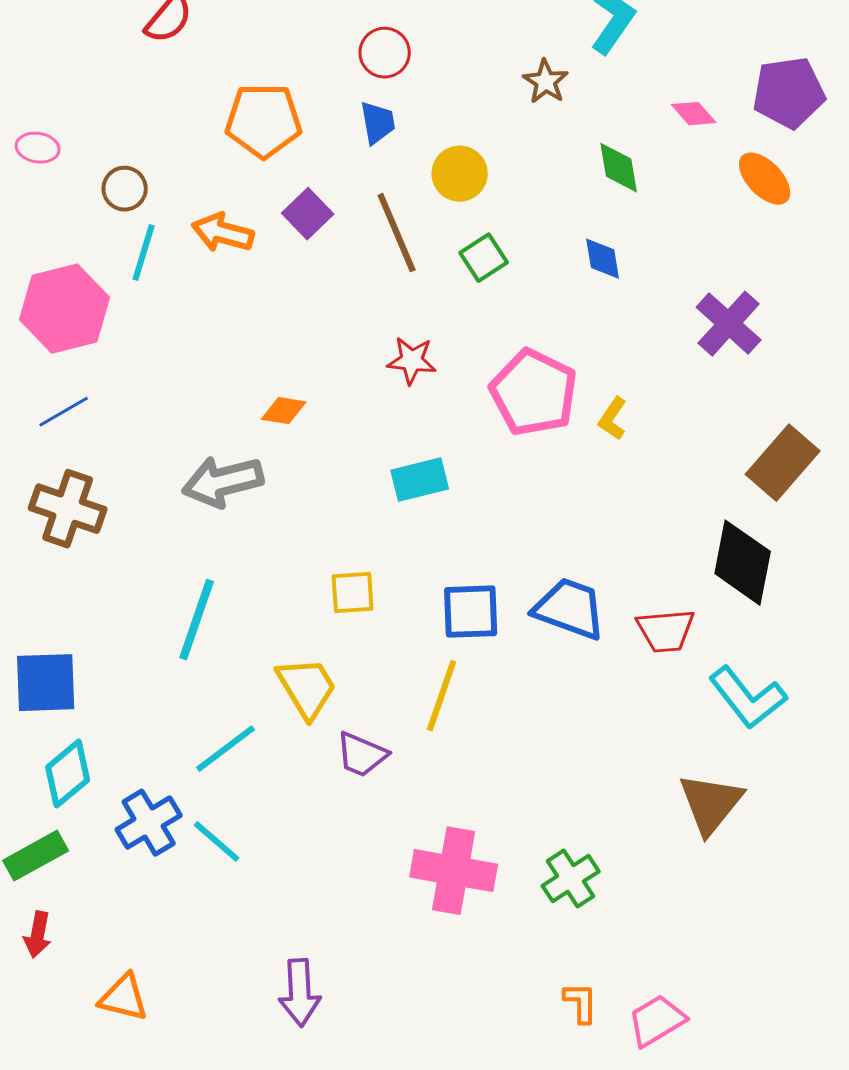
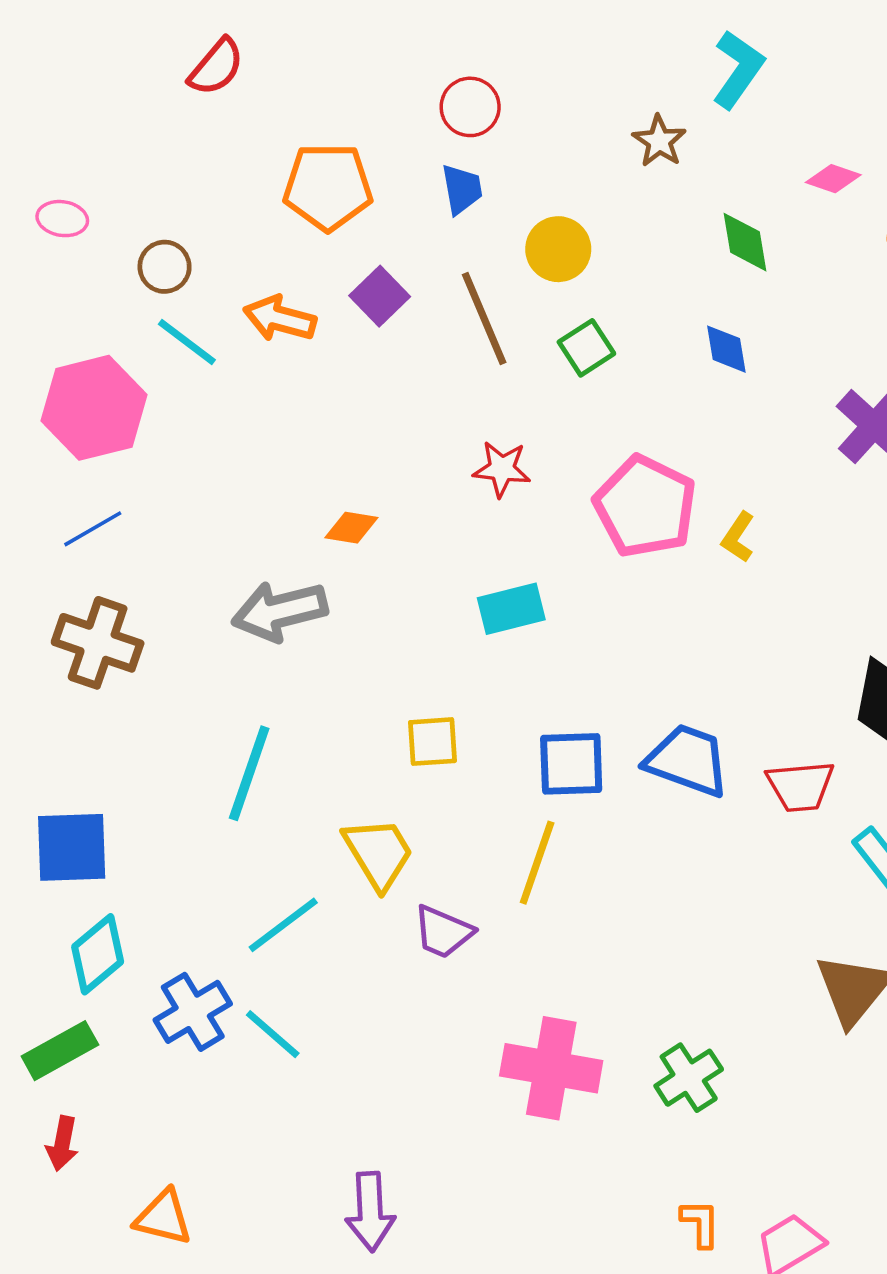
pink diamond: (694, 114) -> (833, 179), turned -30
cyan line: (144, 253) -> (187, 342), turned -70

